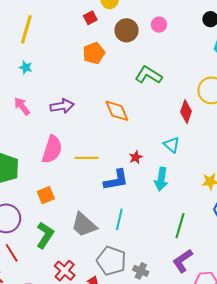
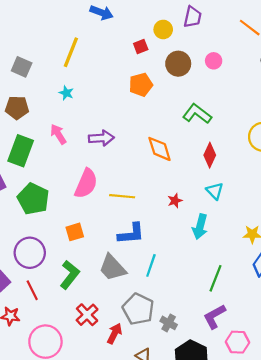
red diamond: (186, 112) -> (210, 155), moved
blue L-shape: (116, 180) -> (131, 234), moved

